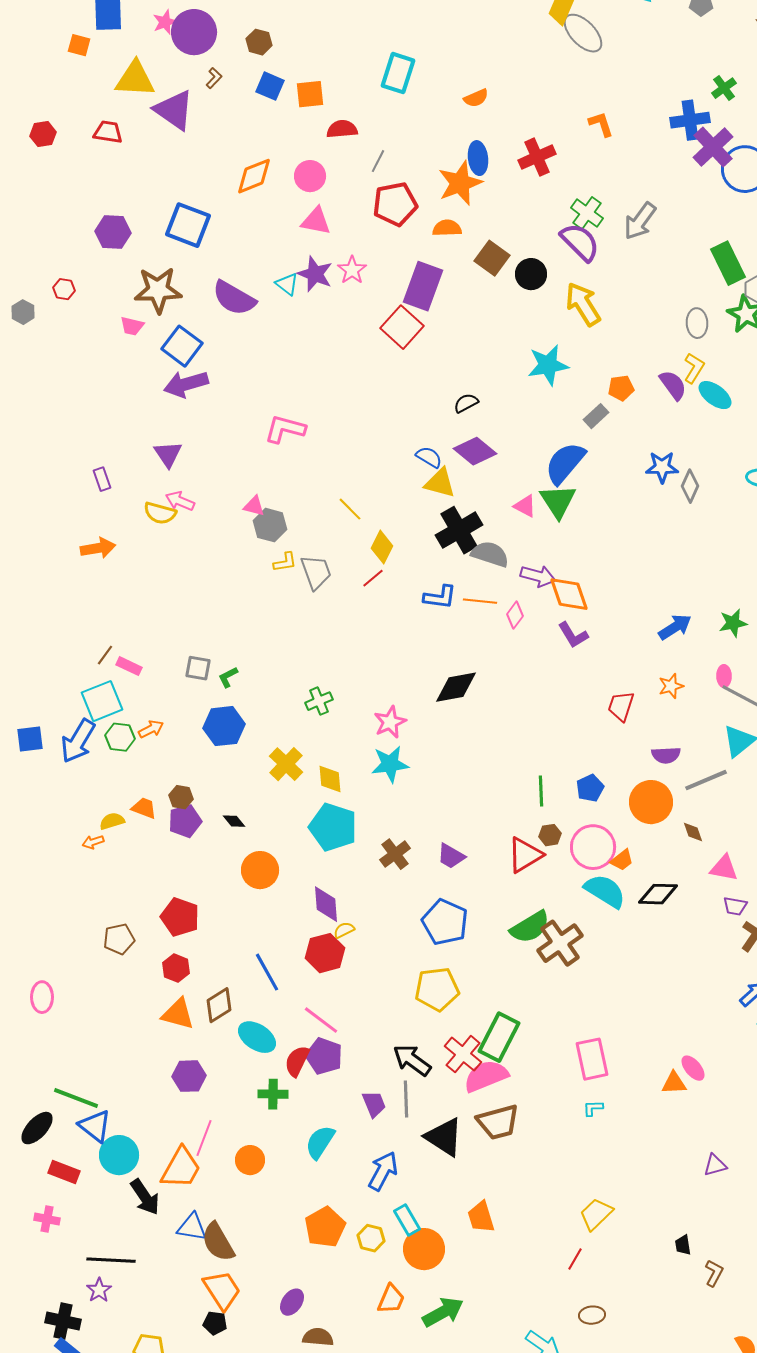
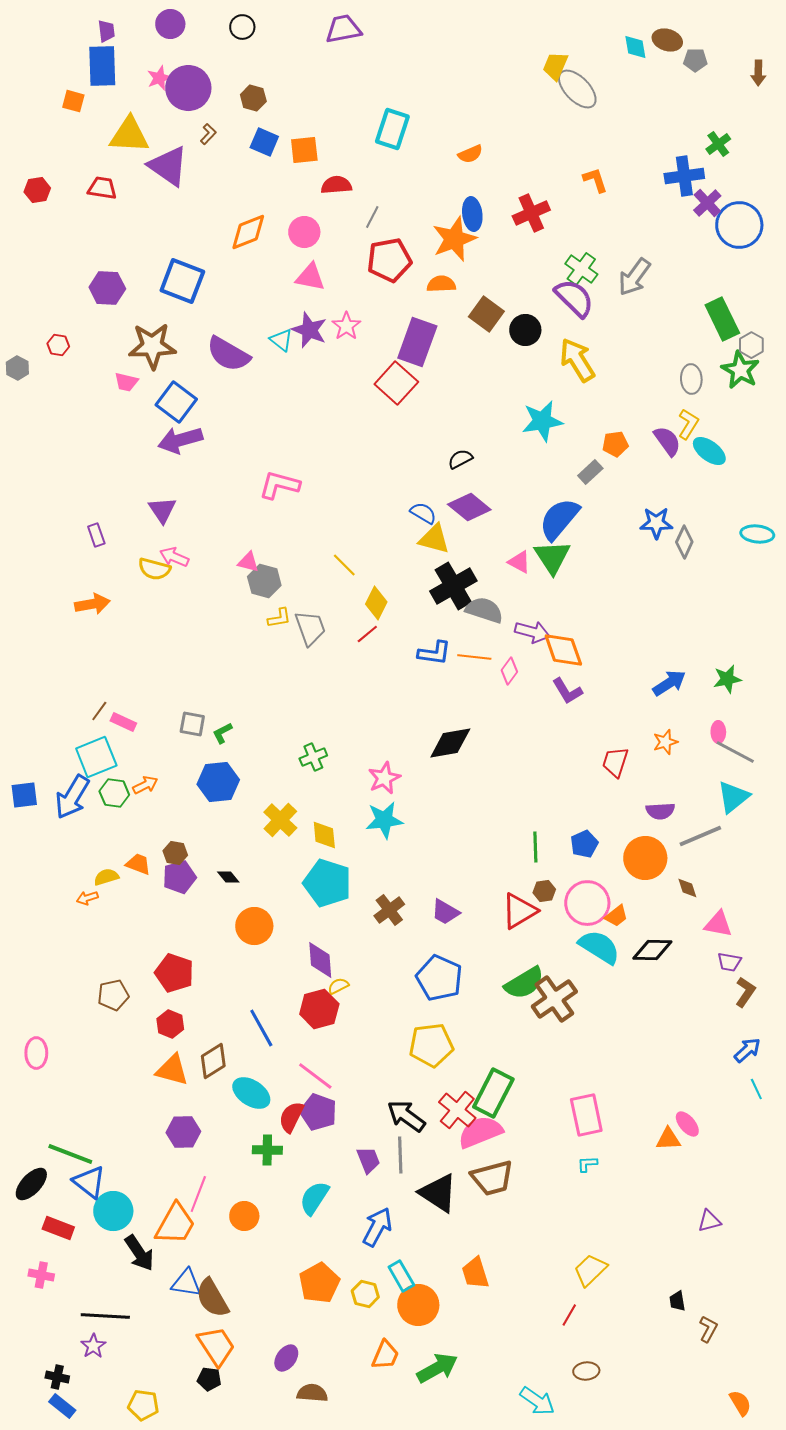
purple cross: (713, 147) -> (707, 203), size x0.7
black cross: (63, 1321) -> (57, 1377), size x0.7

